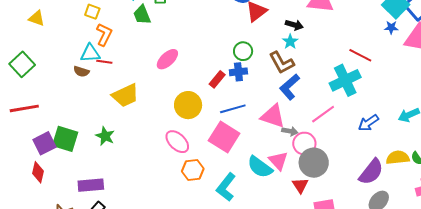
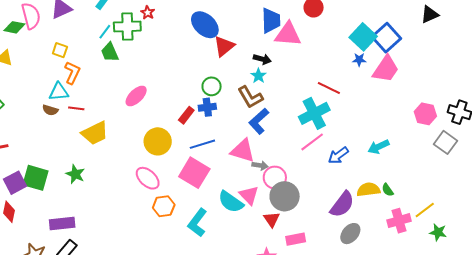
red line: (104, 62) -> (76, 108), moved
pink line: (323, 114) -> (312, 142), moved

